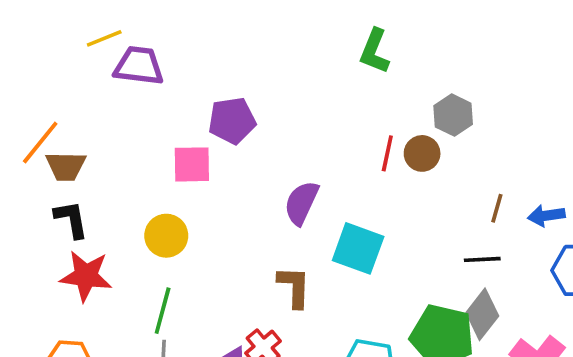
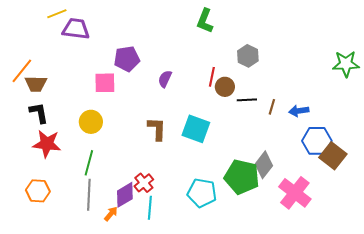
brown circle: (422, 153) -> (225, 87), moved
purple semicircle: (301, 203) -> (165, 79), moved, size x0.7
black line: (482, 259) -> (247, 100), moved
brown L-shape: (294, 287) -> (157, 129), moved

